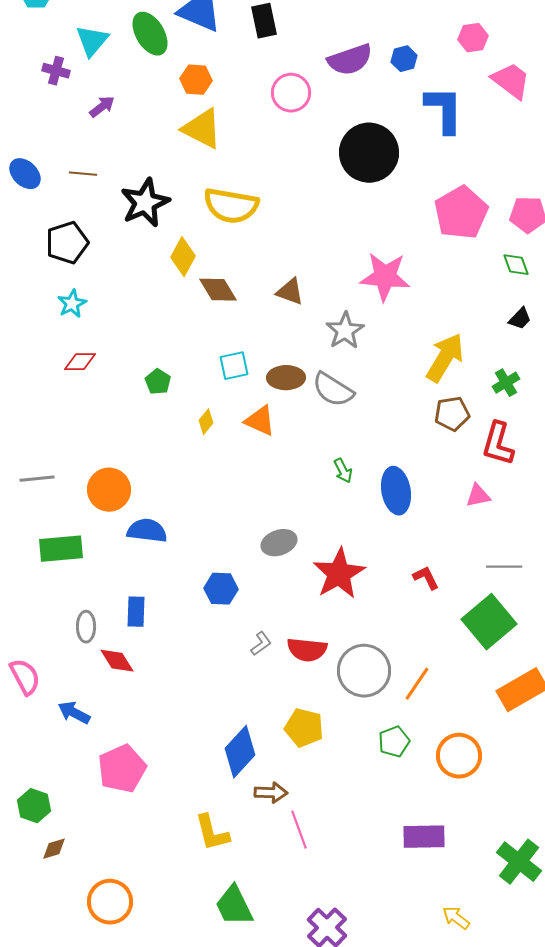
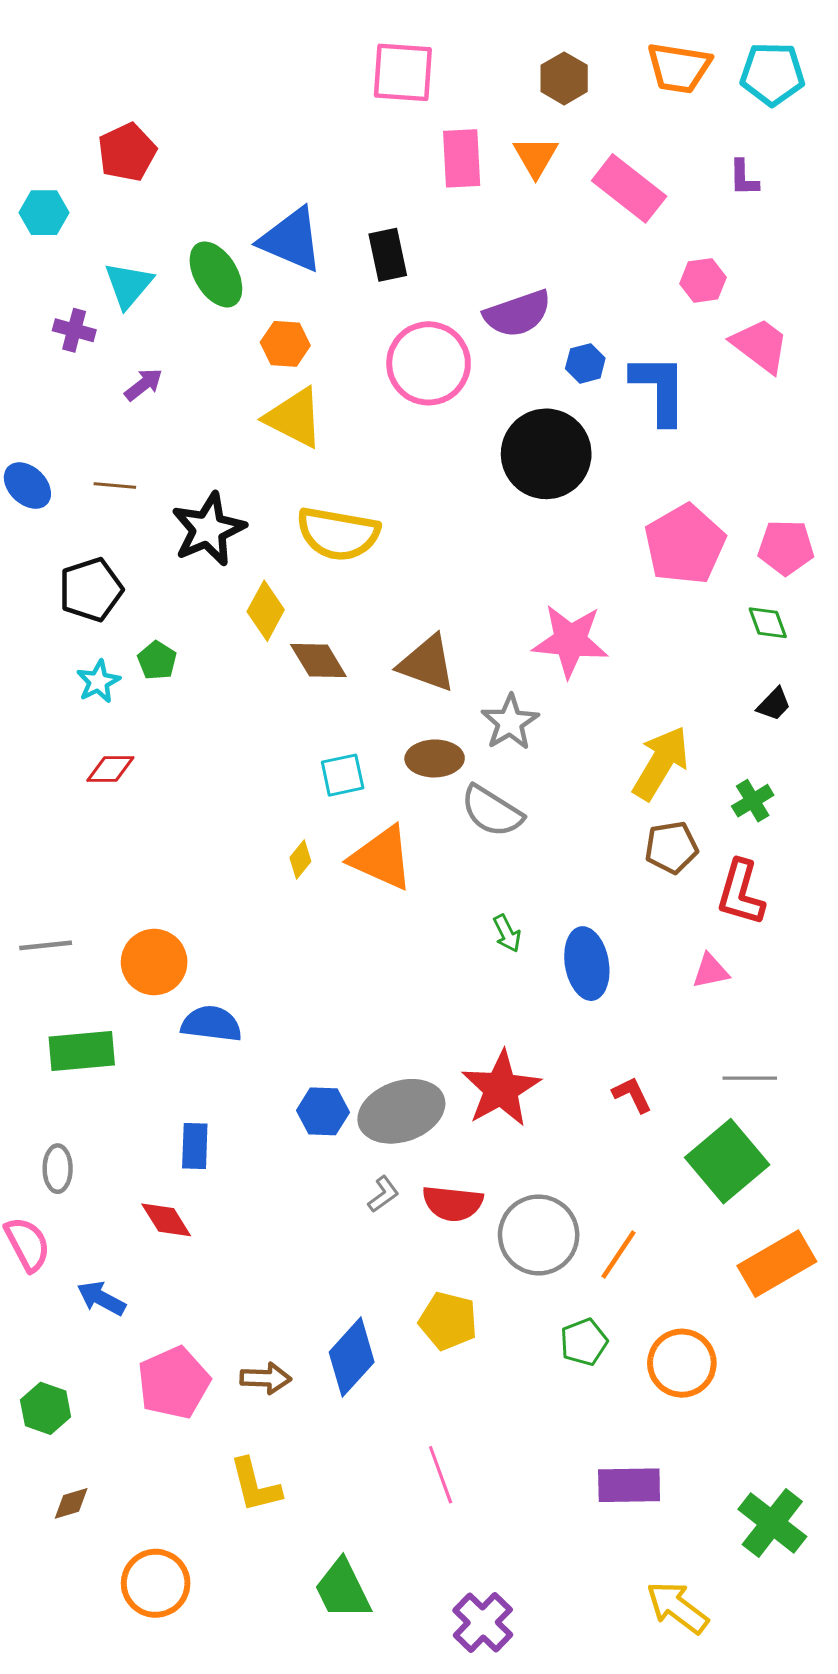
blue hexagon: (404, 59) -> (585, 363), moved
pink circle: (291, 93) -> (429, 363), size x1.4
brown triangle: (290, 292) -> (427, 663), size x1.4
brown ellipse: (286, 378) -> (435, 758), moved
green pentagon: (158, 382) -> (157, 660), moved
orange triangle: (260, 421) -> (382, 858), size x1.4
gray ellipse: (279, 543) -> (401, 1111), moved, size x1.6
gray ellipse: (86, 627) -> (58, 1169), moved
brown arrow: (271, 793) -> (266, 1378), moved
green hexagon: (34, 806) -> (46, 1408), moved
yellow L-shape: (212, 833) -> (255, 1485), moved
yellow arrow: (456, 918) -> (677, 1607), size x1.5

